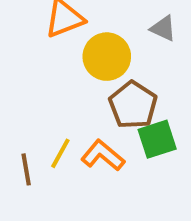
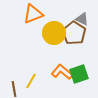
brown pentagon: (133, 105) -> (74, 33), moved
orange L-shape: (103, 155) -> (62, 72), moved

